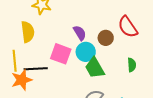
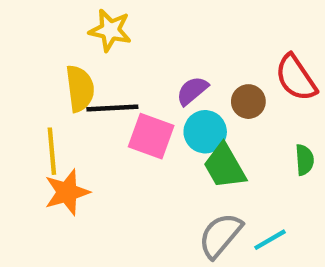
purple semicircle: (80, 33) -> (192, 91), turned -98
black line: (36, 69) -> (112, 108), moved

